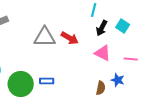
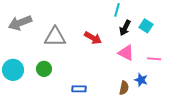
gray triangle: (45, 37) -> (55, 37), moved
blue rectangle: (47, 81) -> (79, 89), moved
green circle: (21, 84) -> (44, 69), moved, size x0.6

